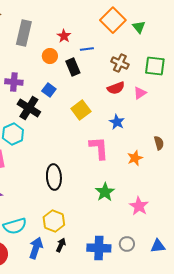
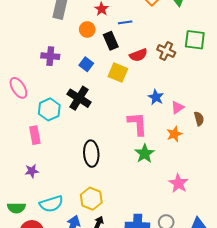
brown cross: (120, 63) -> (166, 51), moved
red semicircle: (116, 88) -> (138, 55), moved
pink triangle: (140, 93) -> (177, 107), moved
black cross: (29, 108) -> (79, 98), moved
yellow square: (81, 110) -> (118, 73), moved, turned -30
green star: (105, 192) -> (145, 154), moved

